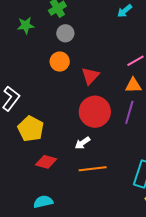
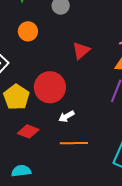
orange circle: (60, 62) -> (28, 31), moved
red circle: (95, 112) -> (50, 87), moved

